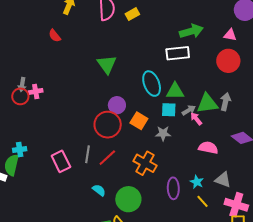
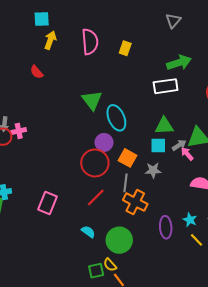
yellow rectangle: (132, 14) -> (125, 48), moved, turned -40
cyan ellipse: (152, 84) -> (116, 118), moved
gray line: (87, 154) -> (126, 183), moved
pink rectangle: (61, 161) -> (47, 203), turned 50

